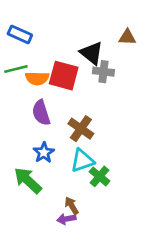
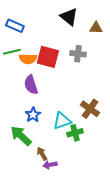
black triangle: (92, 53) -> (69, 17), moved
brown cross: (81, 129) -> (90, 109), moved
green cross: (99, 176) -> (75, 133), turned 35
brown arrow: (72, 206) -> (42, 154), moved

